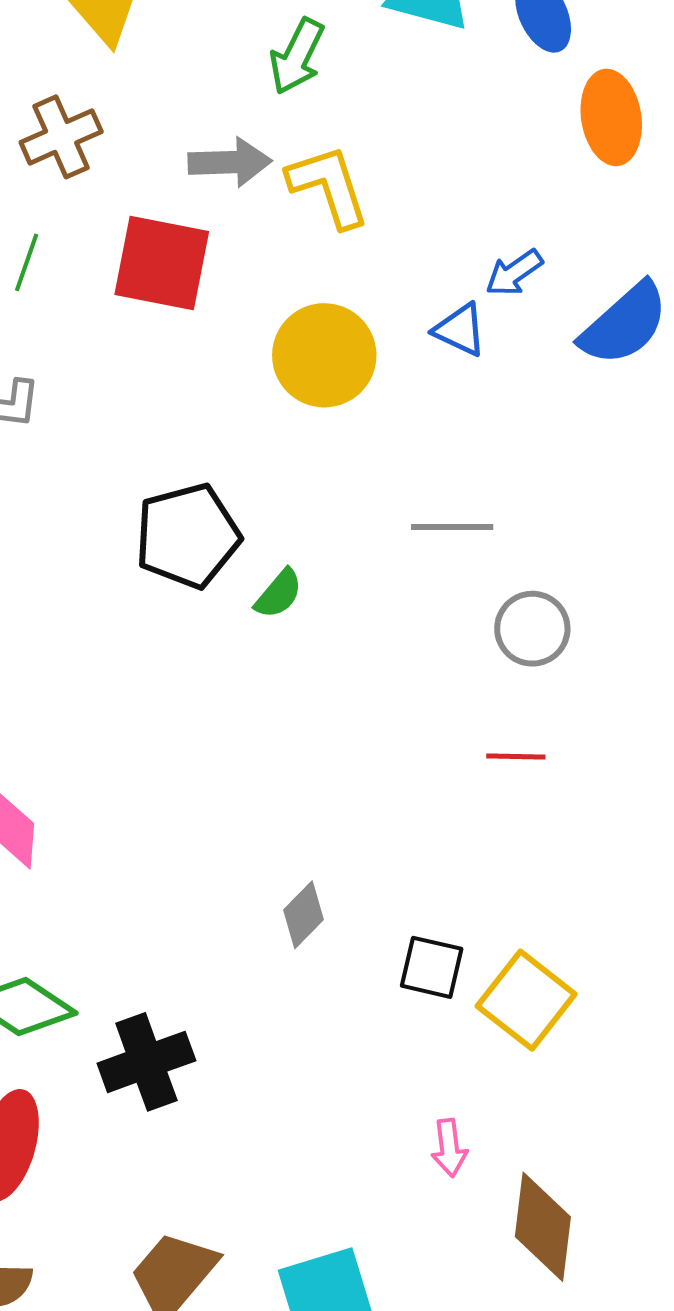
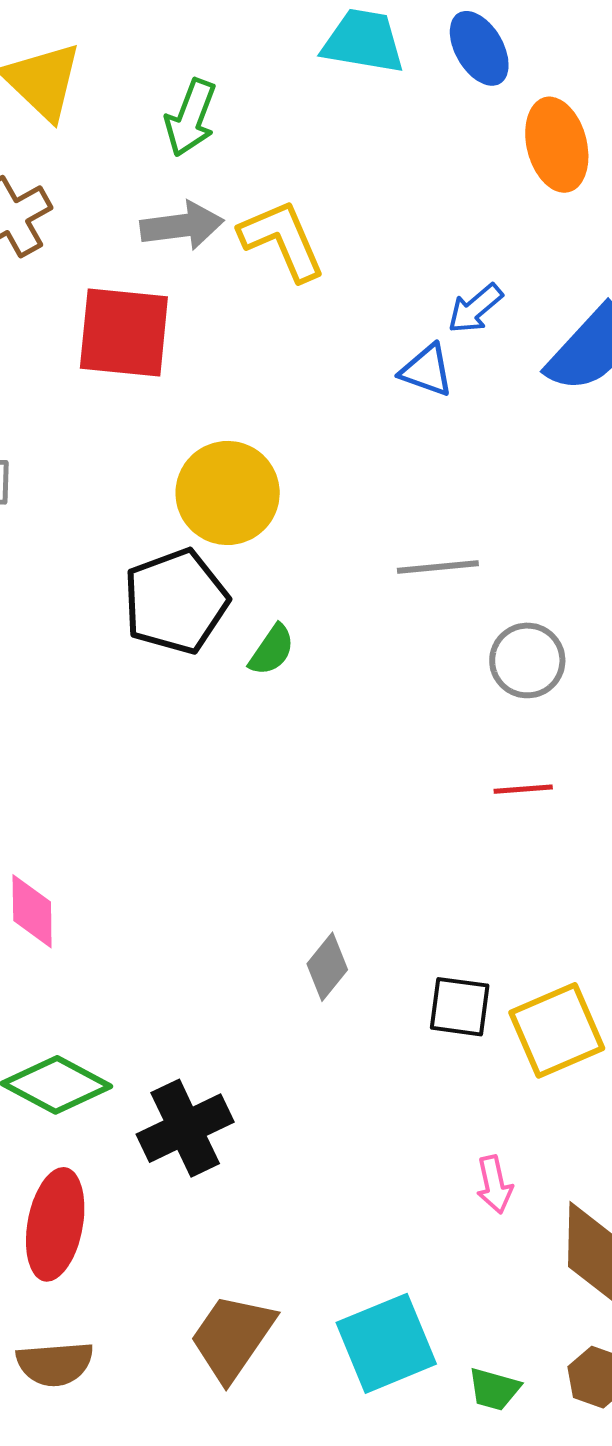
green arrow: (297, 56) -> (191, 118), moved
yellow circle: (324, 355) -> (228, 493), moved
yellow square: (526, 1000) -> (557, 1030), turned 34

